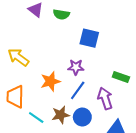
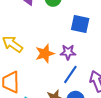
orange star: (50, 81) -> (45, 53), moved

